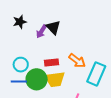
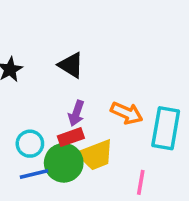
purple arrow: (41, 31) -> (76, 113), moved
red rectangle: (51, 63) -> (71, 137), moved

